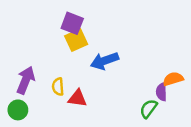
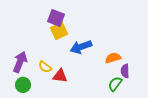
orange semicircle: (173, 79) -> (113, 58), moved
yellow semicircle: (58, 87) -> (45, 67), turned -48
green circle: (18, 110) -> (23, 85), moved

